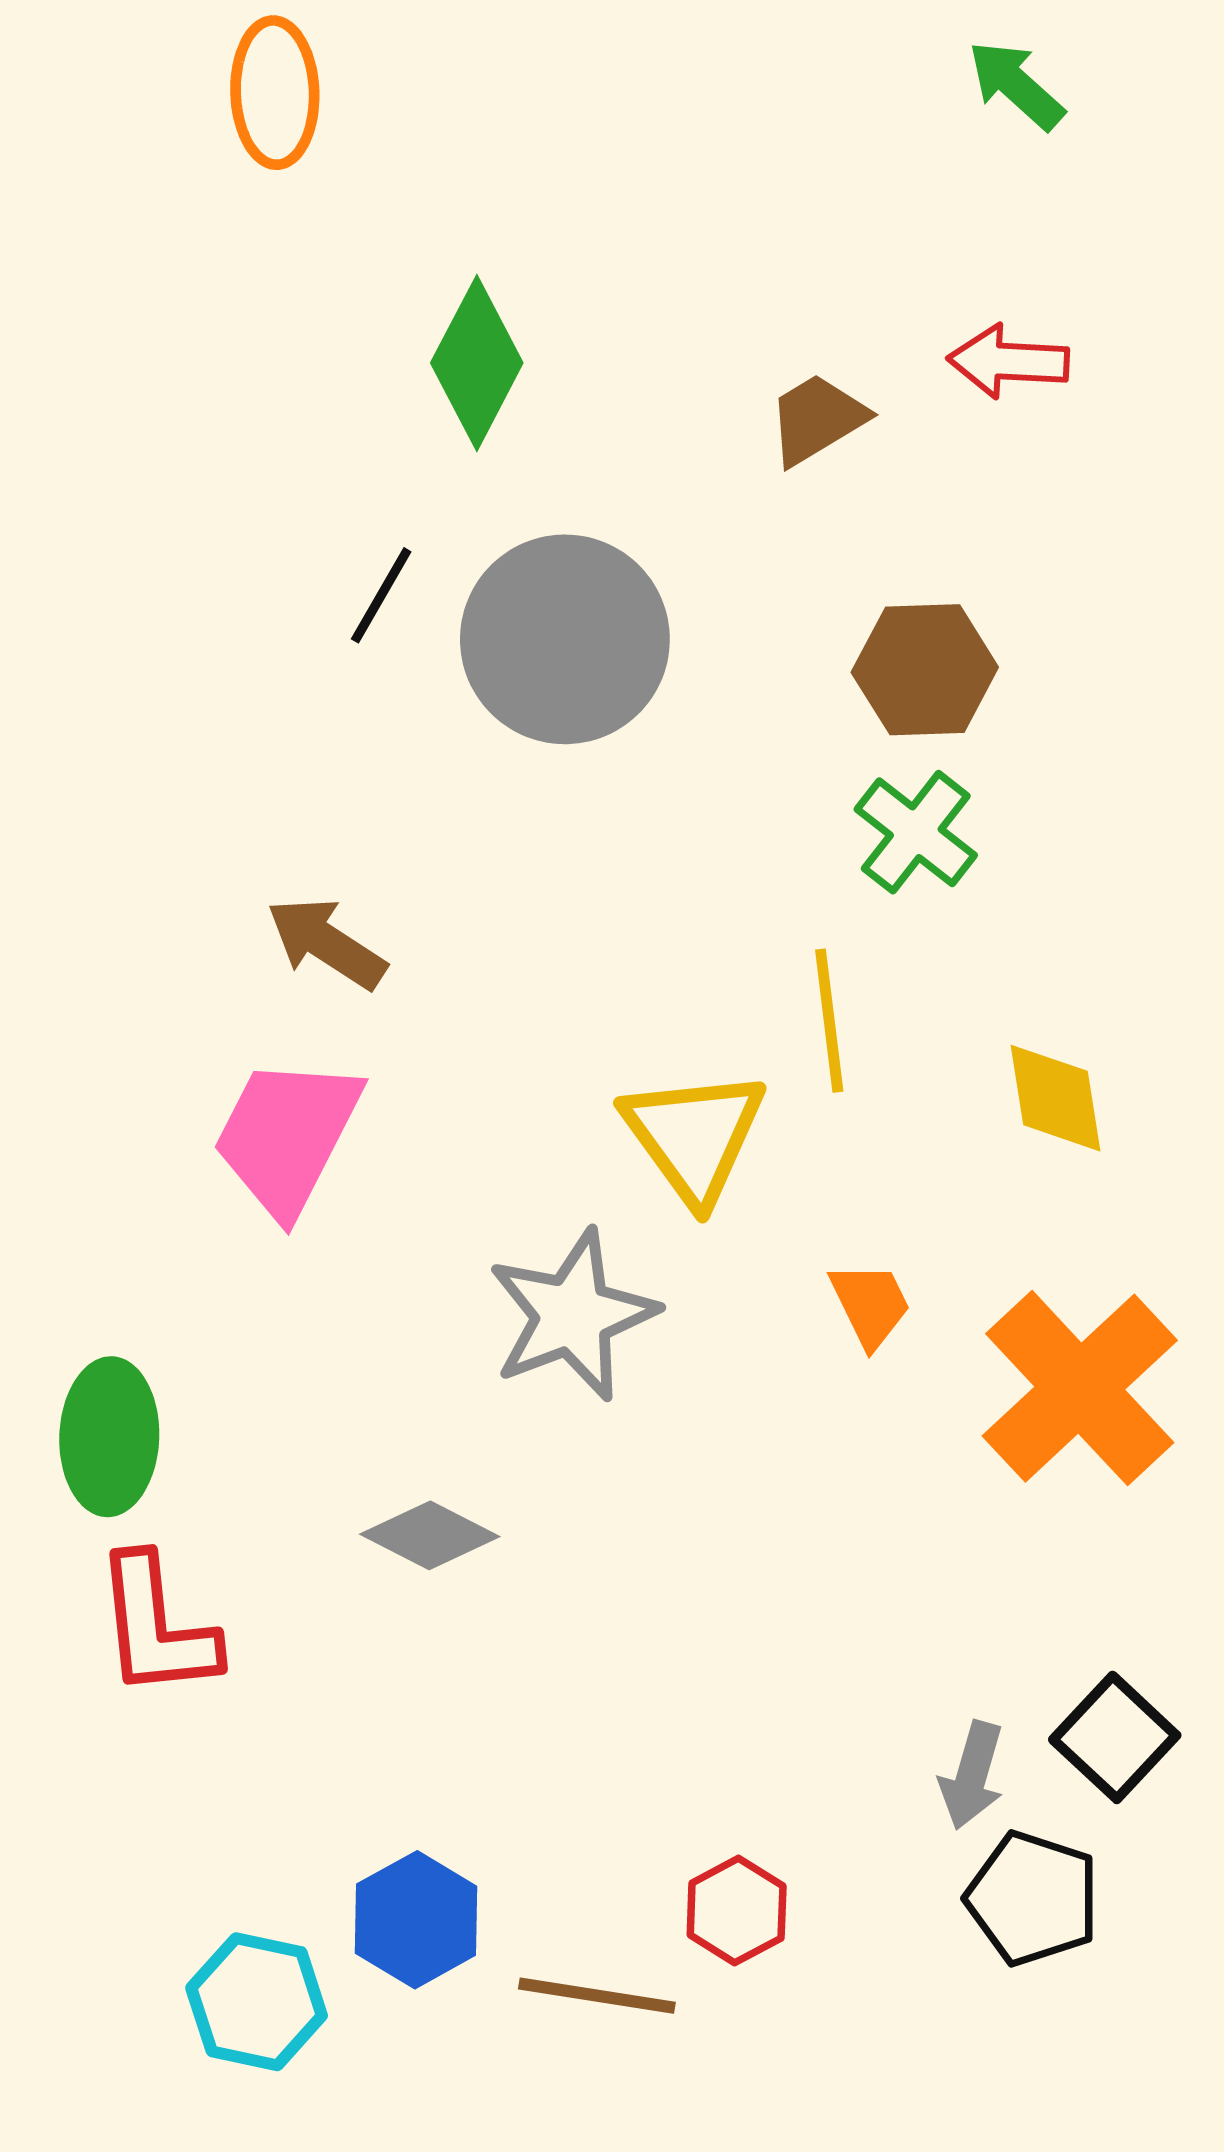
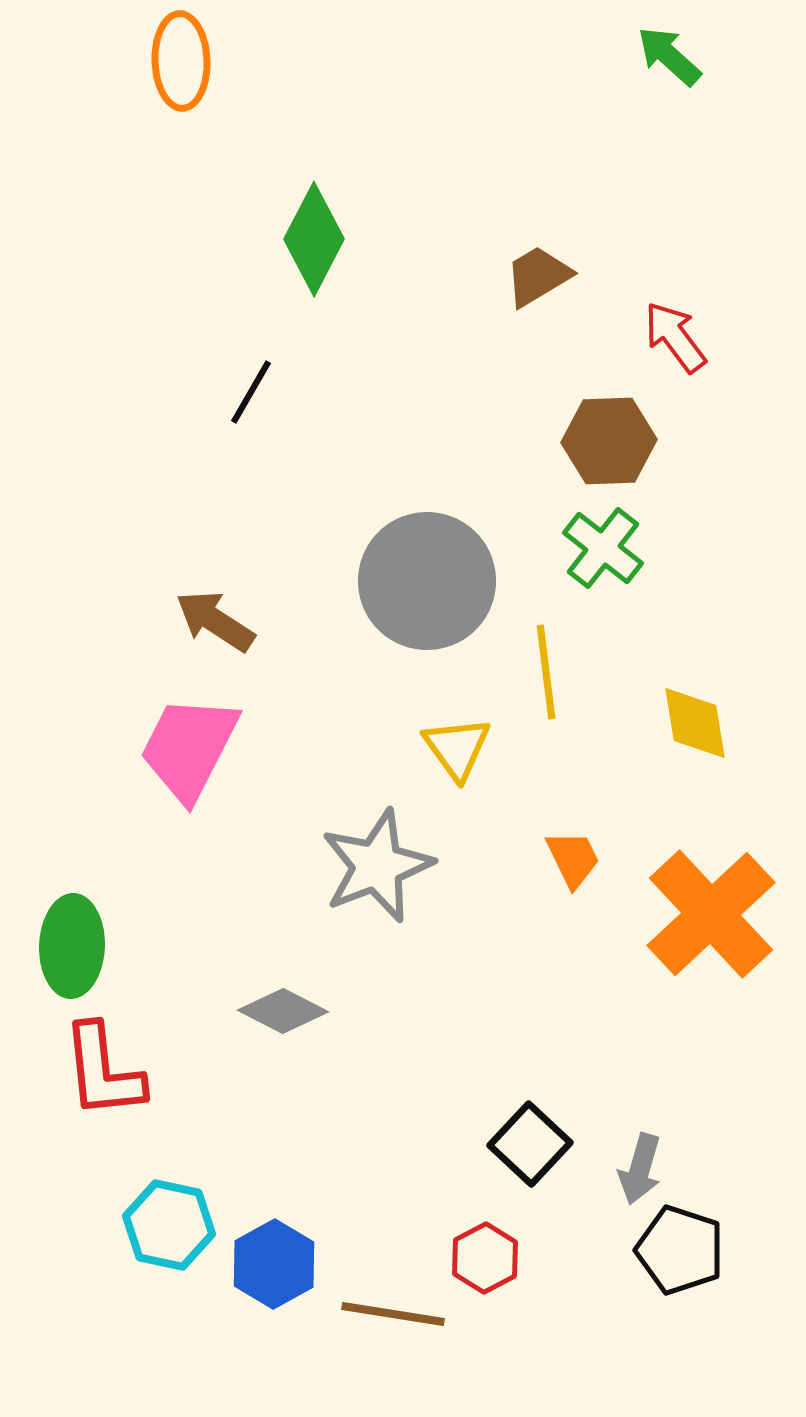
red arrow: (1008, 361) -> (675, 337), moved, turned 50
gray circle: (565, 639) -> (427, 581), moved
yellow triangle: (694, 1136) -> (457, 748), size x0.7
black square: (1115, 1737) -> (530, 1144), moved
cyan hexagon: (257, 2002) -> (169, 1225), moved

